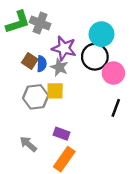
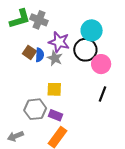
yellow square: (55, 91) -> (54, 89), moved
gray hexagon: (36, 97) -> (35, 109), moved
gray arrow: (28, 144) -> (15, 136), moved, turned -63

